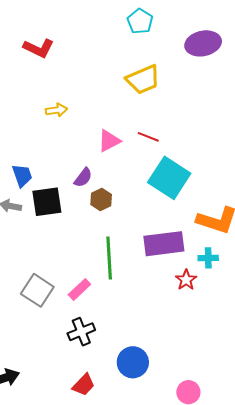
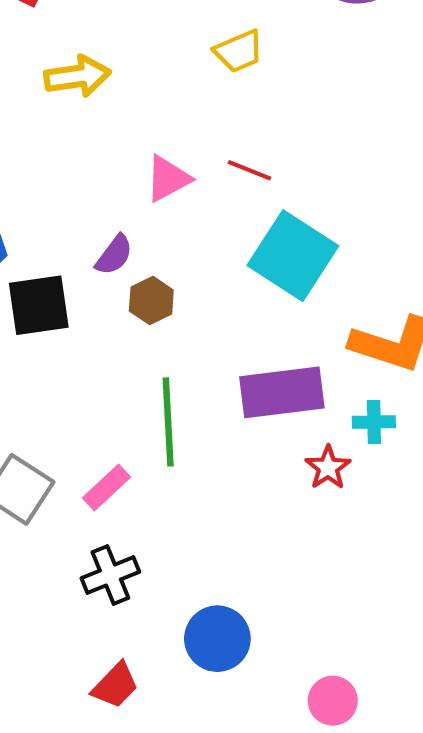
yellow trapezoid: (143, 79) -> (239, 51), size x0.7
yellow arrow: (57, 110) -> (77, 76), moved, size x1.4

